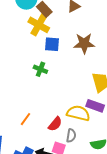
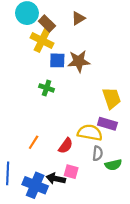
brown star: (84, 43) -> (79, 61), moved
gray semicircle: (71, 136) -> (98, 153), moved

